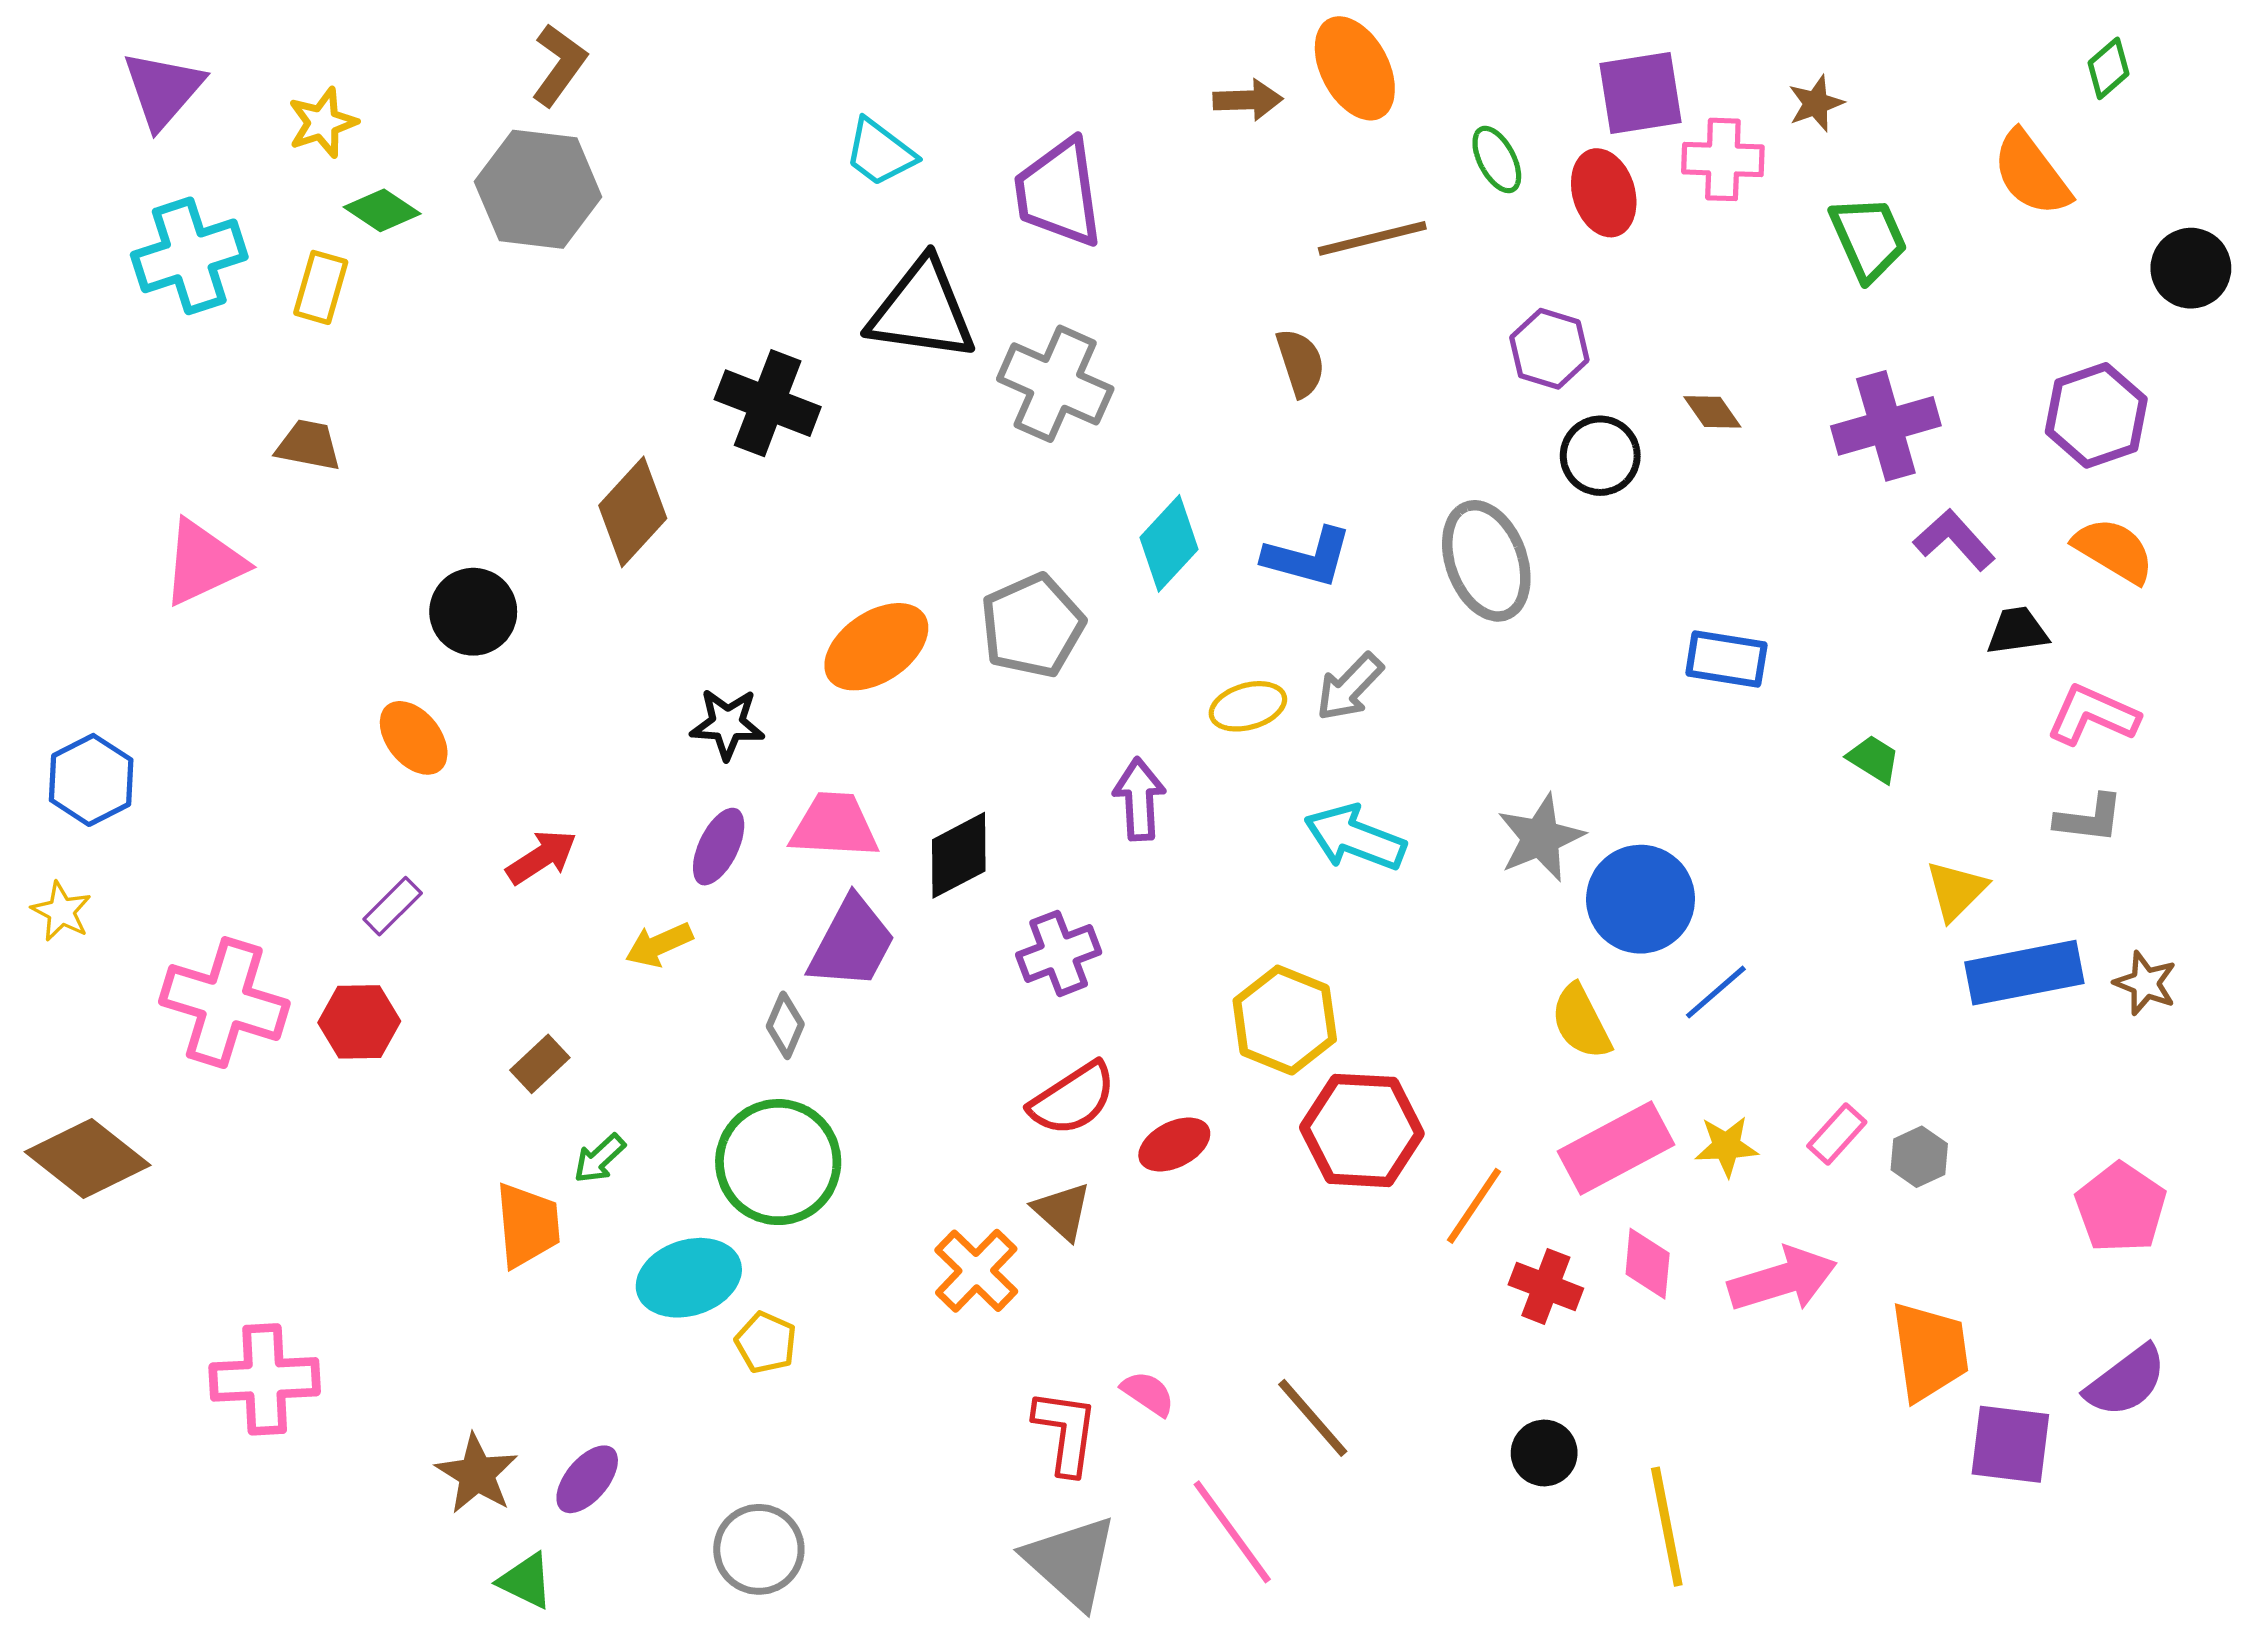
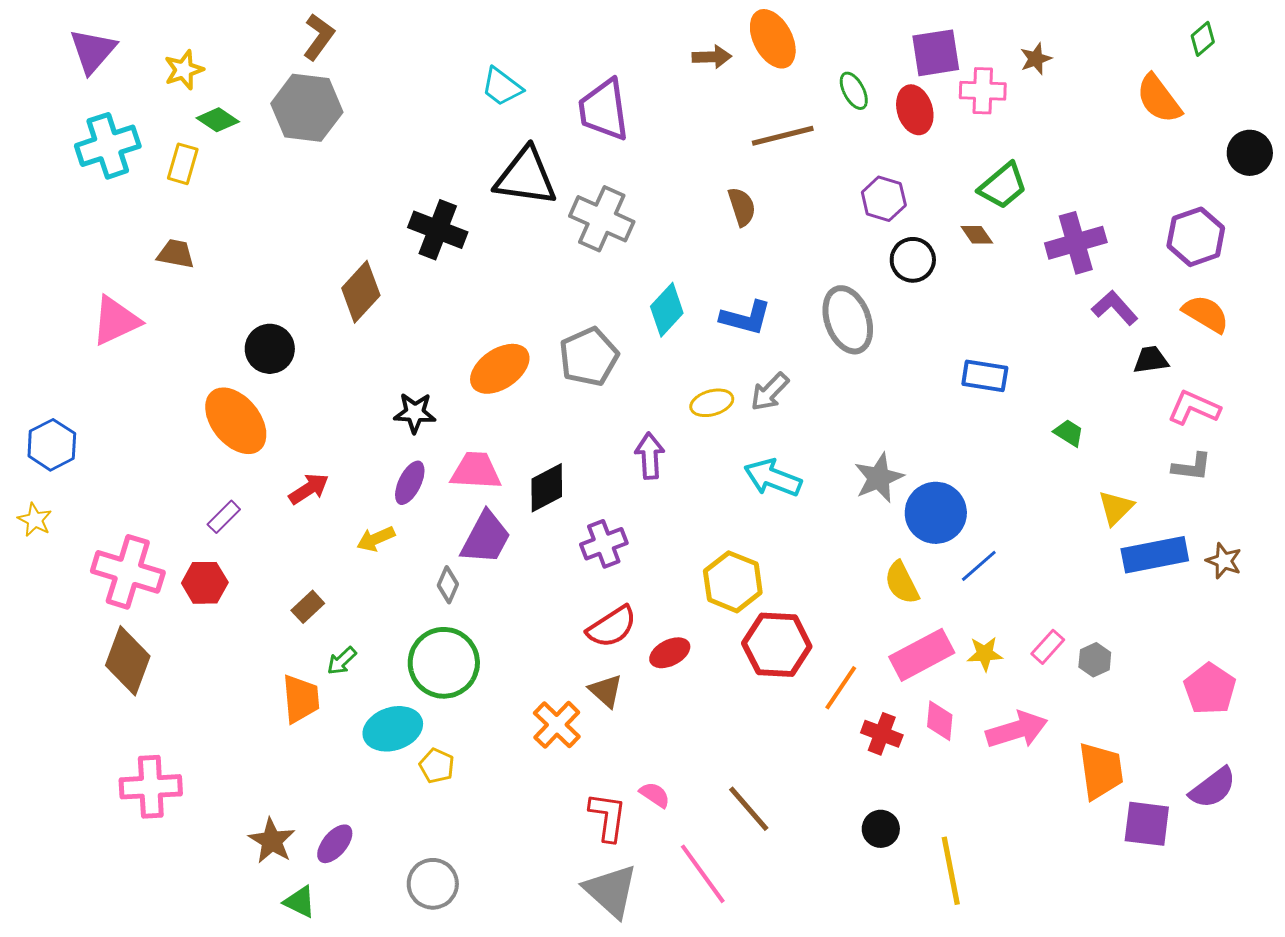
green trapezoid: (1868, 238) -> (1003, 186), moved, turned 74
orange ellipse: (414, 738) -> (236, 421), size x1.6
brown diamond: (88, 1159) -> (128, 661), moved, turned 72

